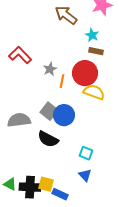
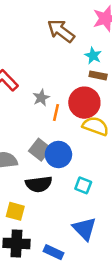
black semicircle: (48, 139) -> (39, 184), turned -35
cyan square: (86, 153) -> (83, 185), moved
blue triangle: (85, 175) -> (84, 229), size x1.5
yellow square: (46, 184) -> (15, 211), moved

